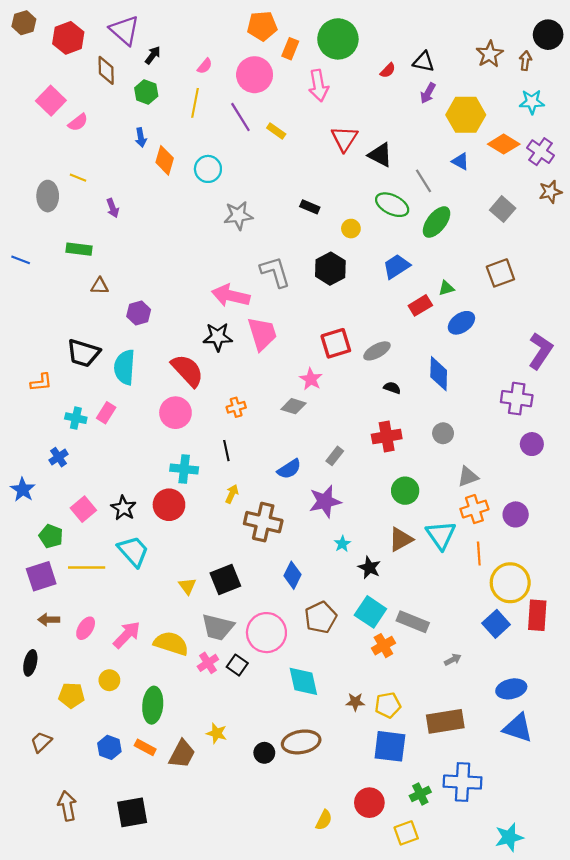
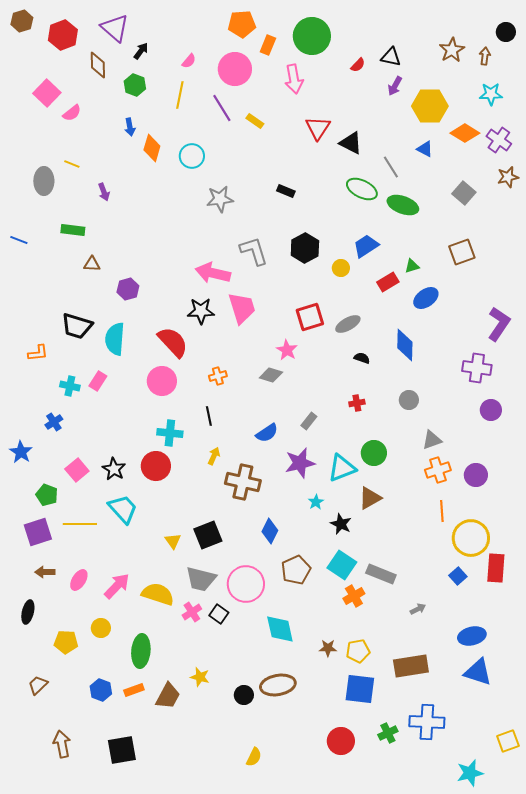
black circle: (548, 35) -> (506, 32), size x0.7
green ellipse: (437, 222) -> (403, 205), turned 72
yellow circle: (351, 229) -> (341, 268), moved
red cross: (387, 436) -> (357, 403), size x0.6
cyan triangle: (441, 535) -> (342, 468), moved, turned 44
blue square: (496, 624) -> (458, 576), size x0.7
orange rectangle: (145, 747) -> (134, 690), turned -48
yellow semicircle: (324, 820) -> (254, 757), moved
yellow square: (406, 833) -> (508, 741), moved

